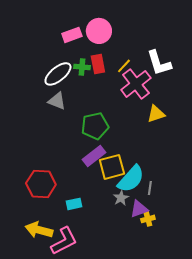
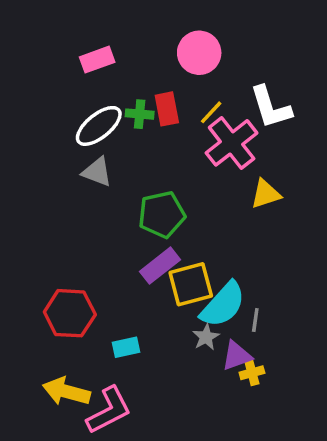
pink circle: (99, 31) -> (199, 53), moved
pink rectangle: (72, 35) -> (97, 60), moved

